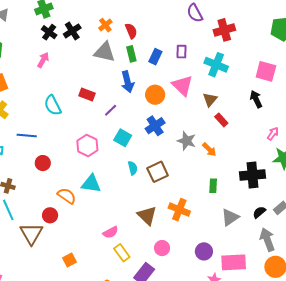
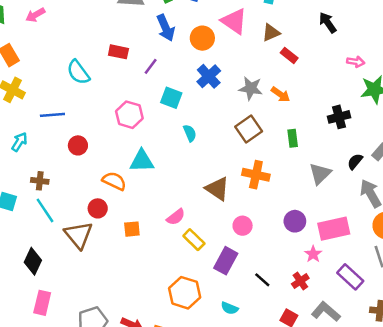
pink arrow: (43, 60) -> (35, 15), moved, turned -140
brown triangle: (210, 100) -> (271, 33), turned 35
pink arrow: (273, 134) -> (356, 62), turned 72
brown square: (158, 172) -> (249, 129), moved
black cross: (252, 175) -> (339, 117), size x0.7
orange square: (70, 260) -> (132, 229), moved, turned 32

